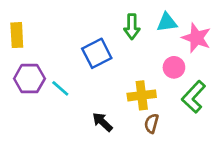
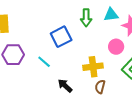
cyan line: (60, 88) -> (44, 62), moved

